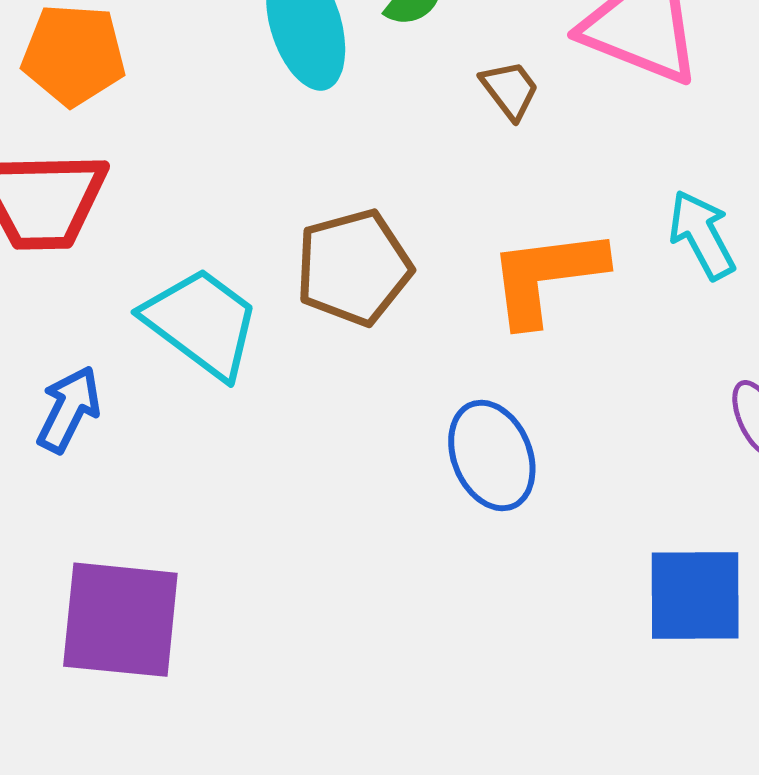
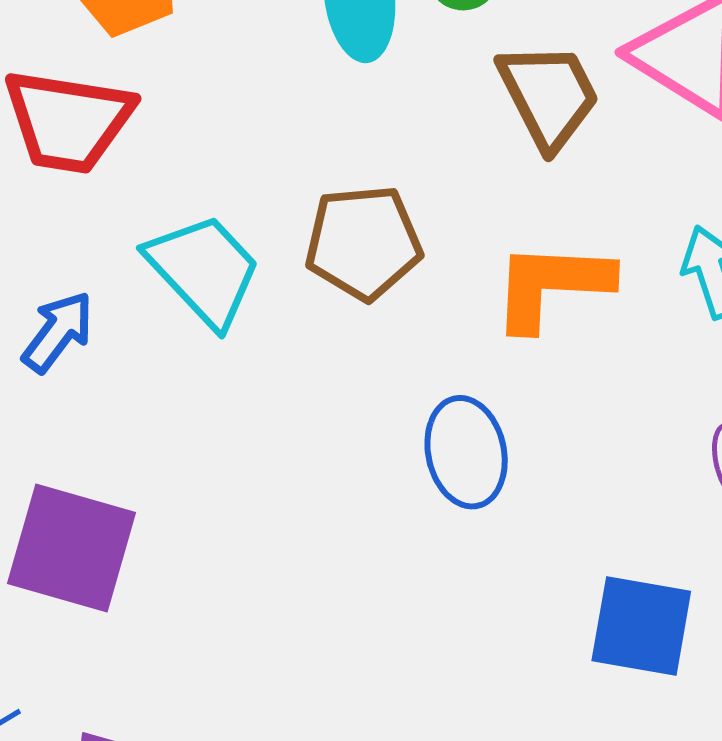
brown trapezoid: (510, 90) -> (549, 95), size x1.8

